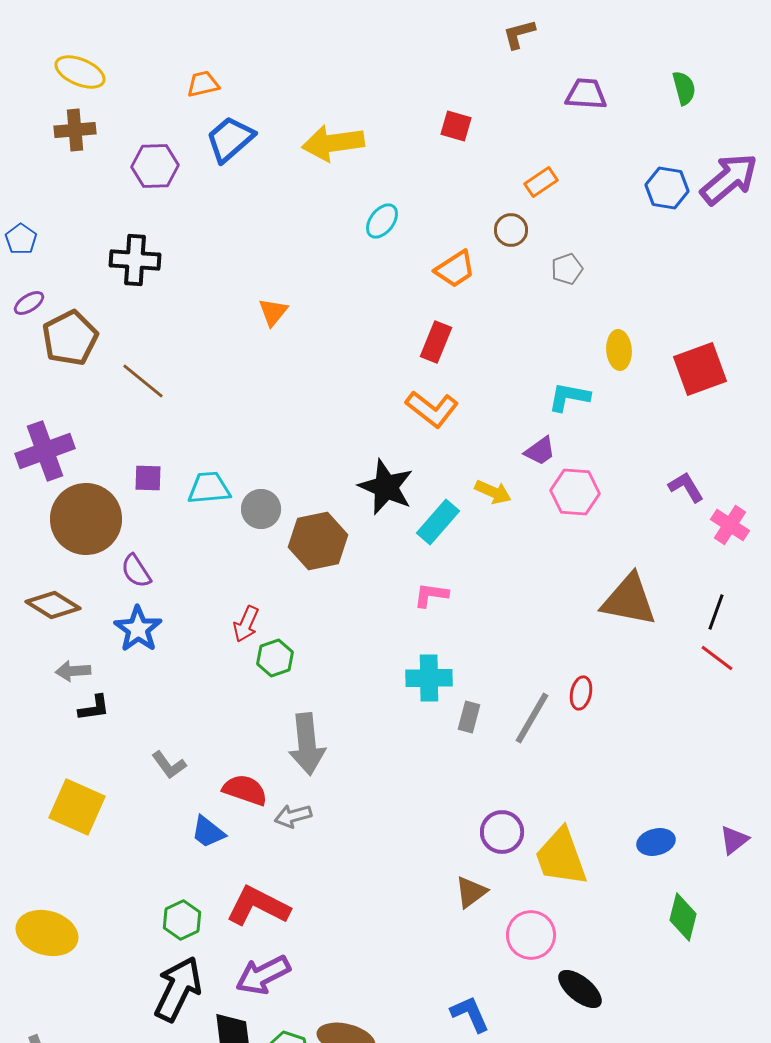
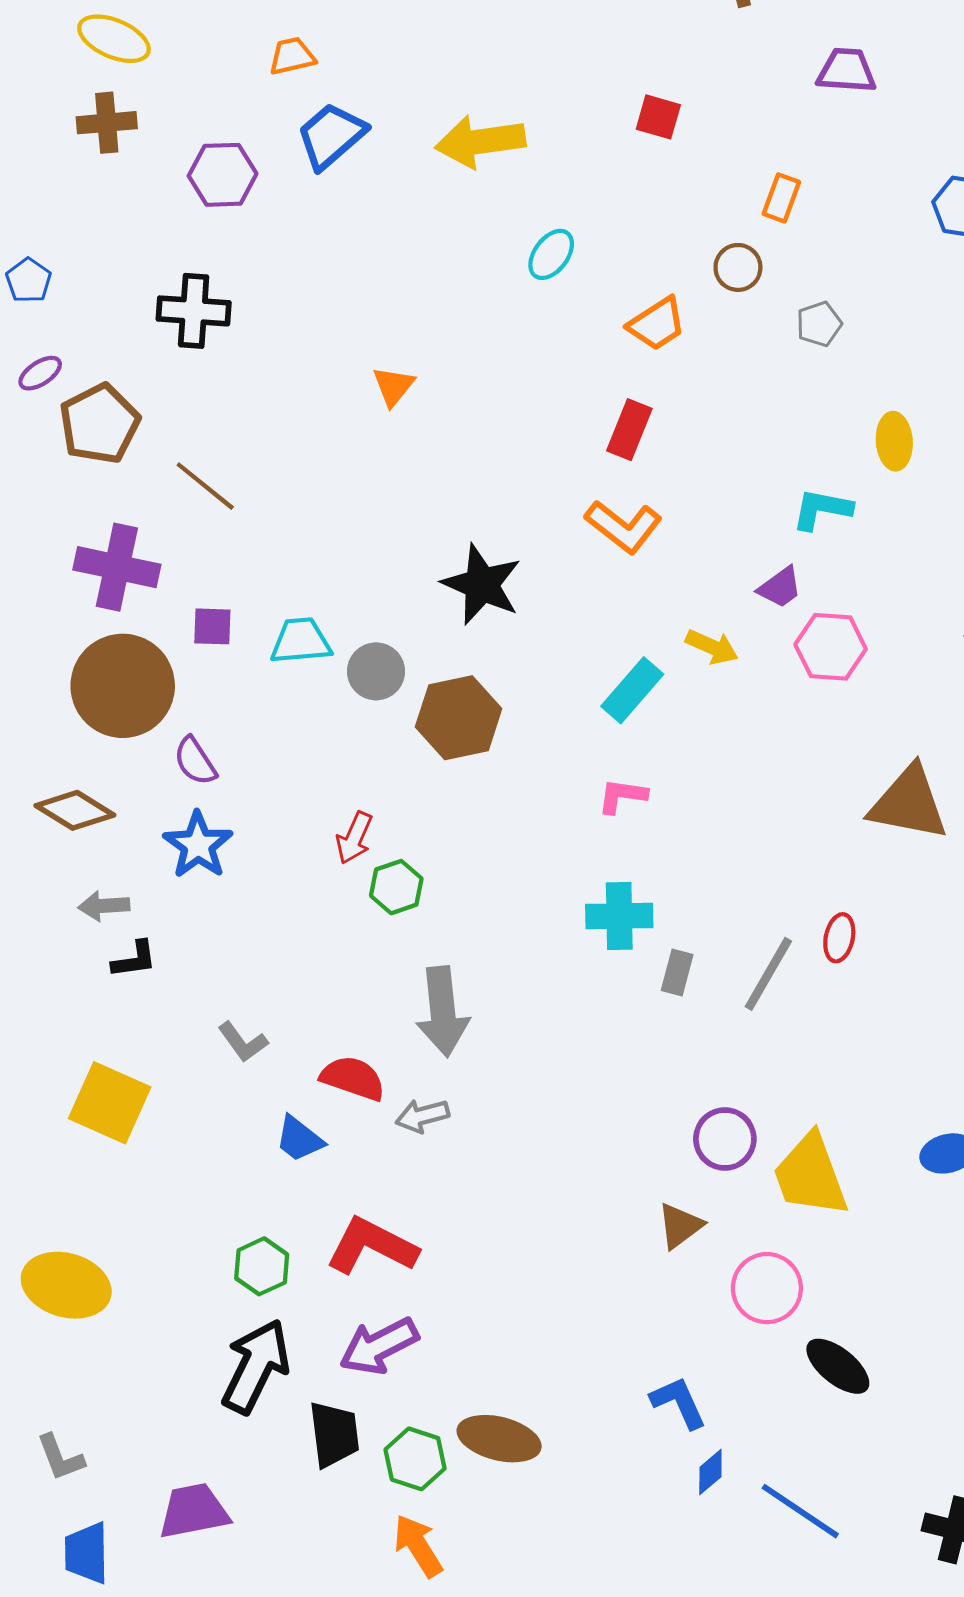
orange rectangle: (541, 182) -> (781, 198), turned -36
purple cross: (45, 451) -> (117, 567), moved, turned 32
black star: (386, 487) -> (482, 585), moved

